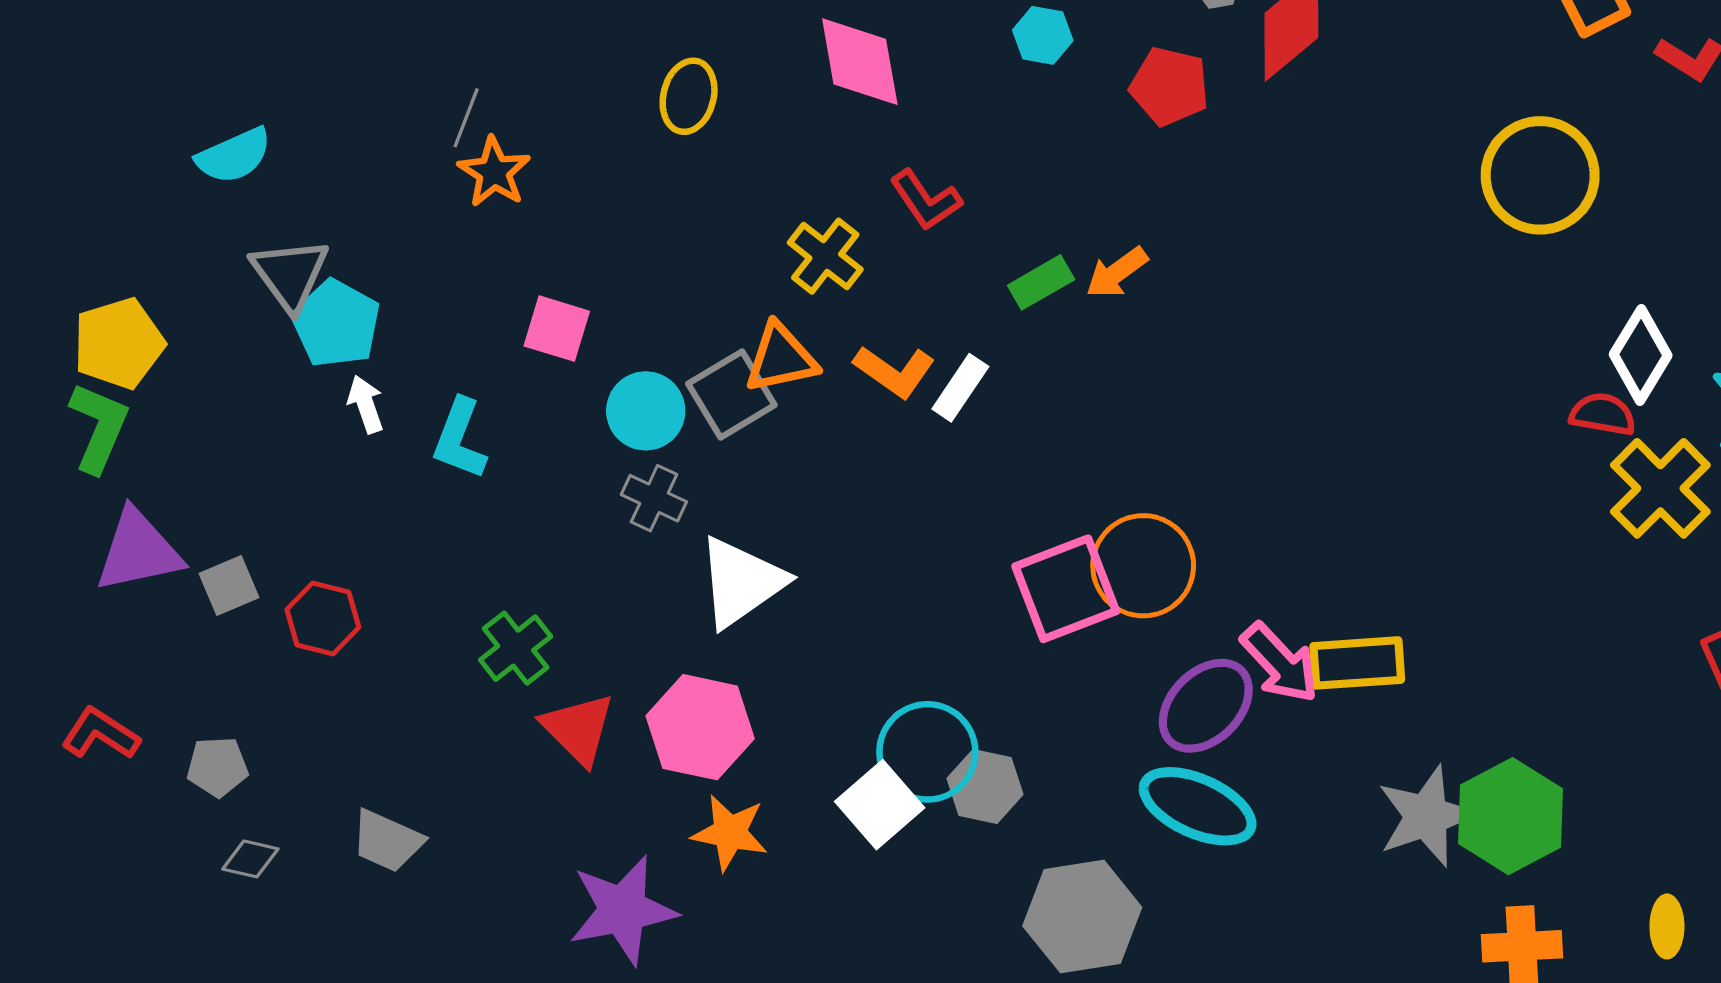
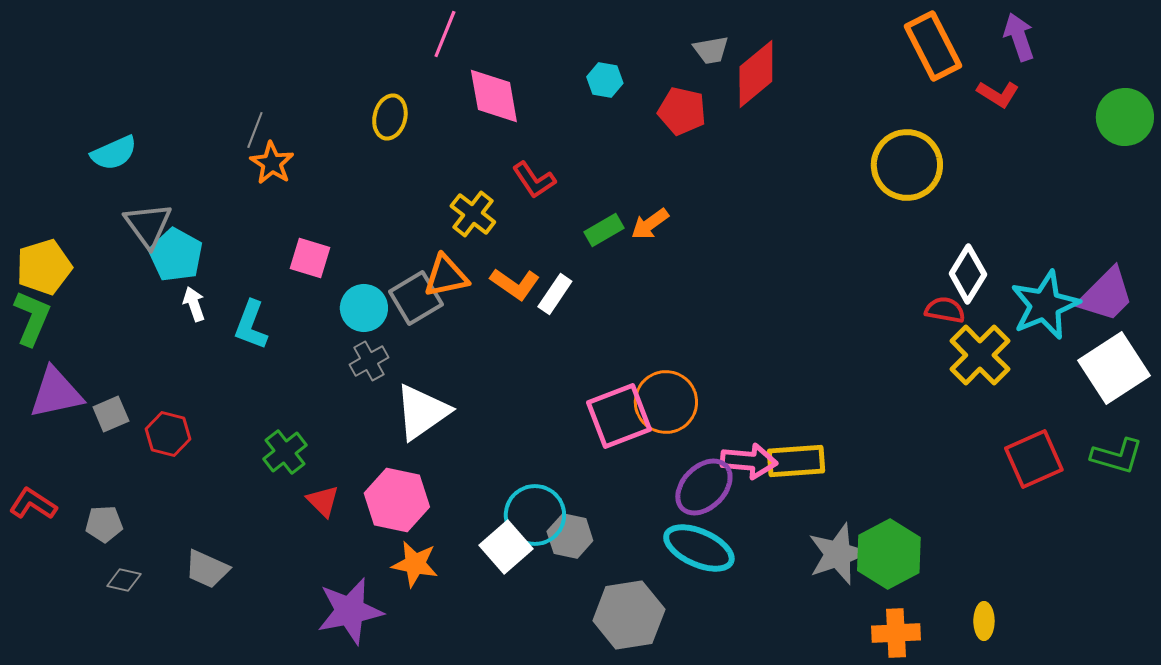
gray cross: (654, 498) -> (369, 361), turned 36
pink arrow: (1280, 663) -> (749, 461), turned -42
red triangle: (578, 729) -> (323, 501), size x0.7

